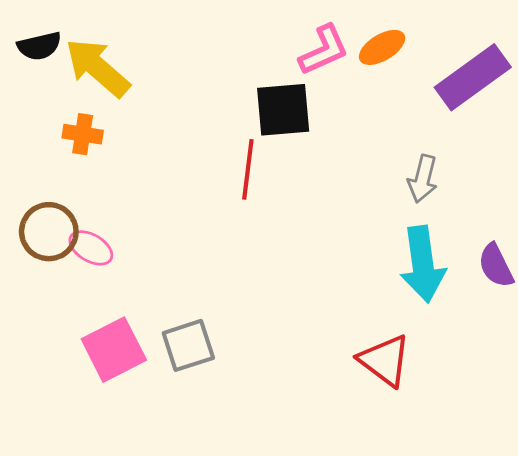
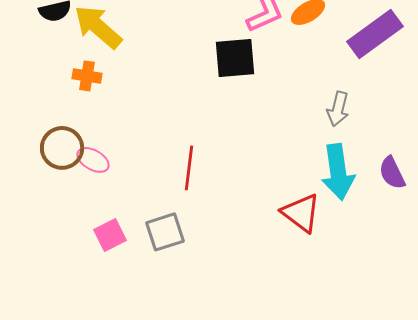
red line: (248, 169) -> (189, 168), moved
pink square: (114, 350) -> (110, 235), size x0.7
red triangle: (385, 360) -> (301, 213), moved

